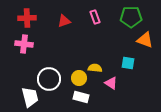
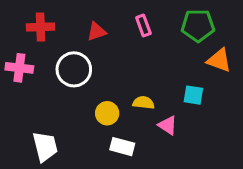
pink cross: (24, 44) -> (19, 68), moved
yellow circle: (79, 78) -> (107, 113), moved
white circle: (49, 79) -> (74, 69), moved

